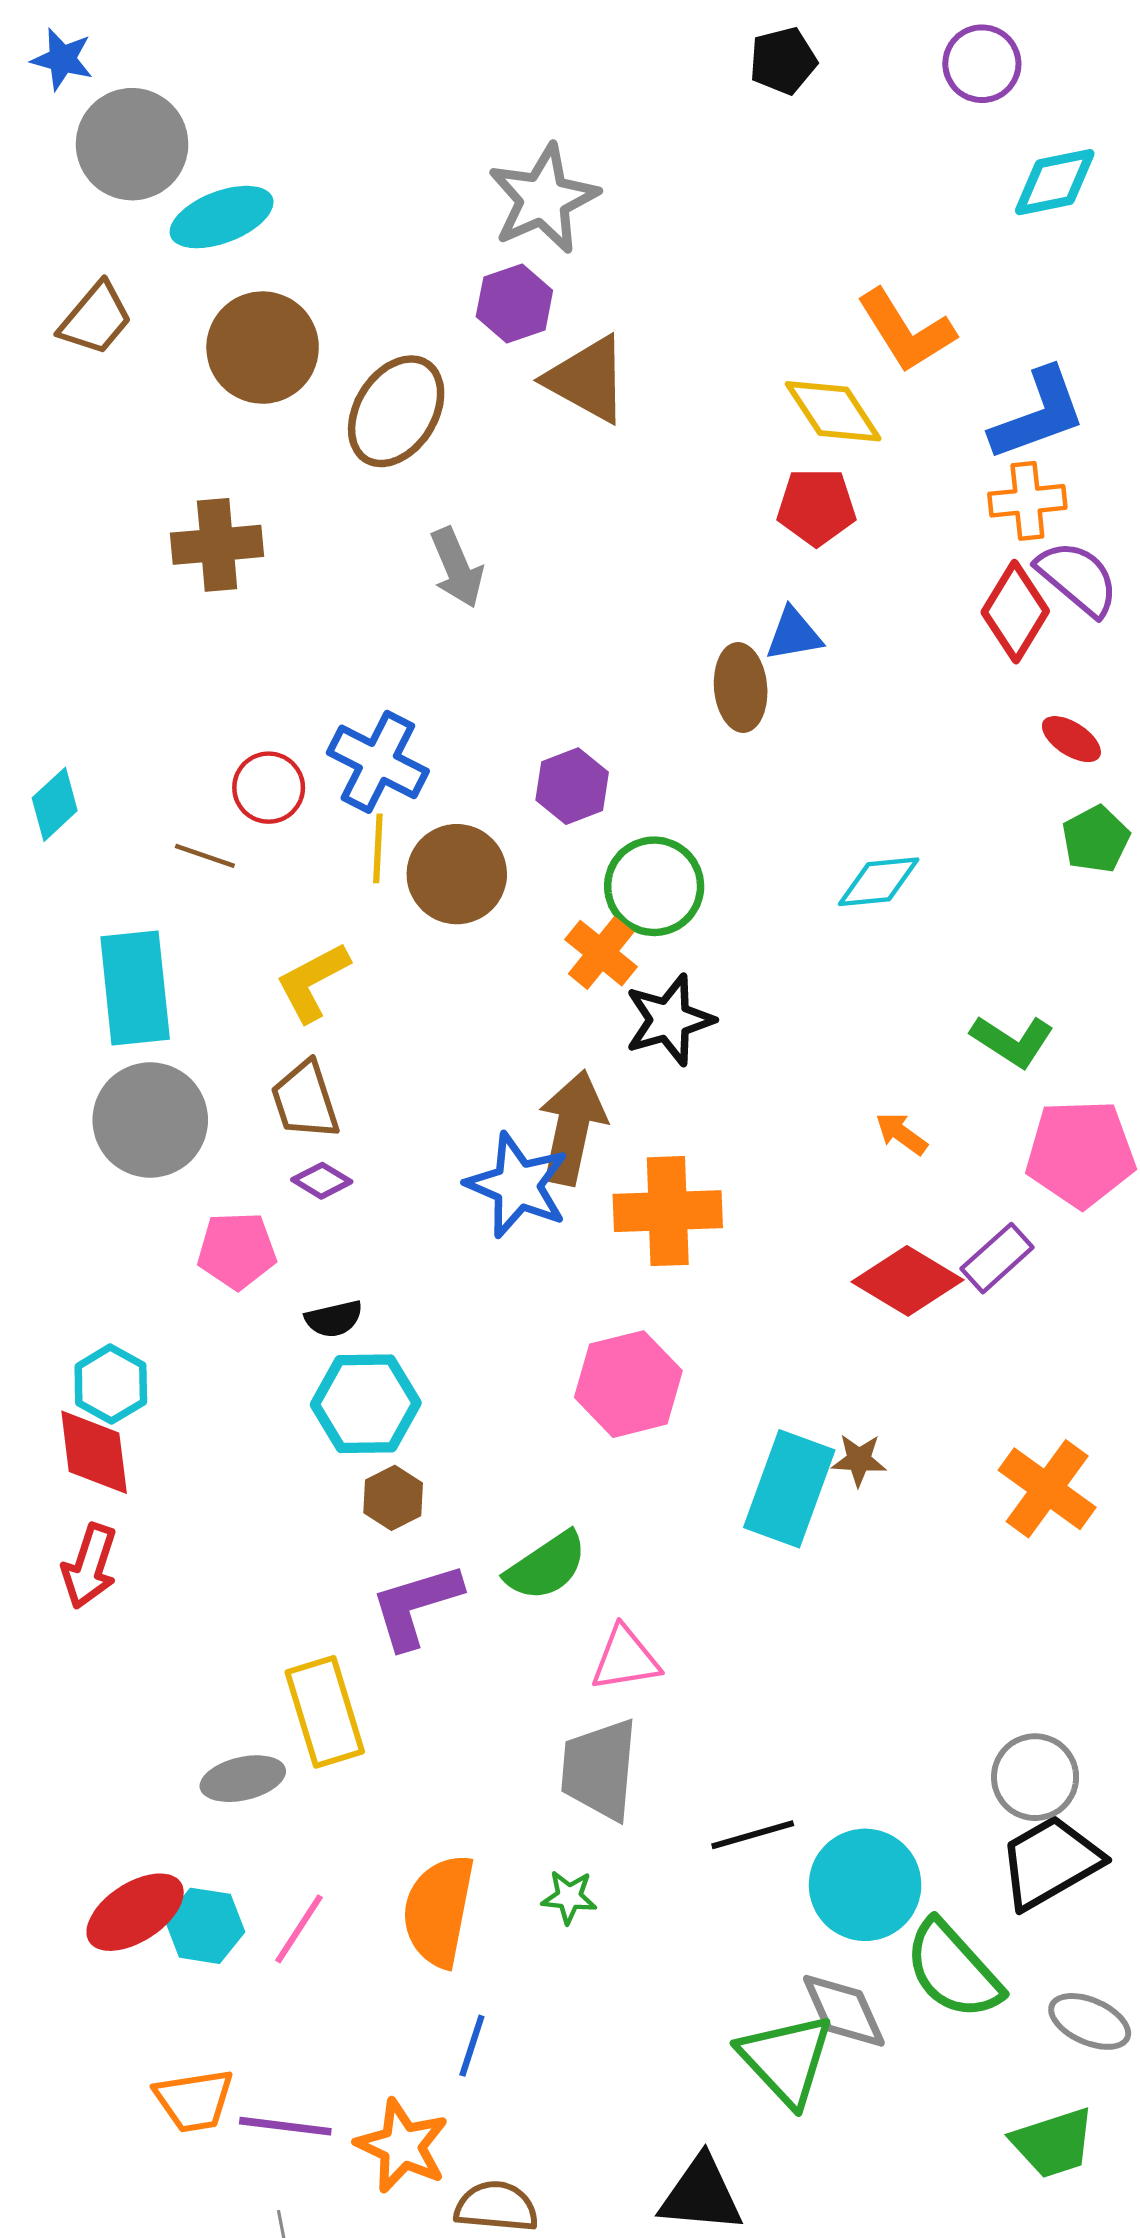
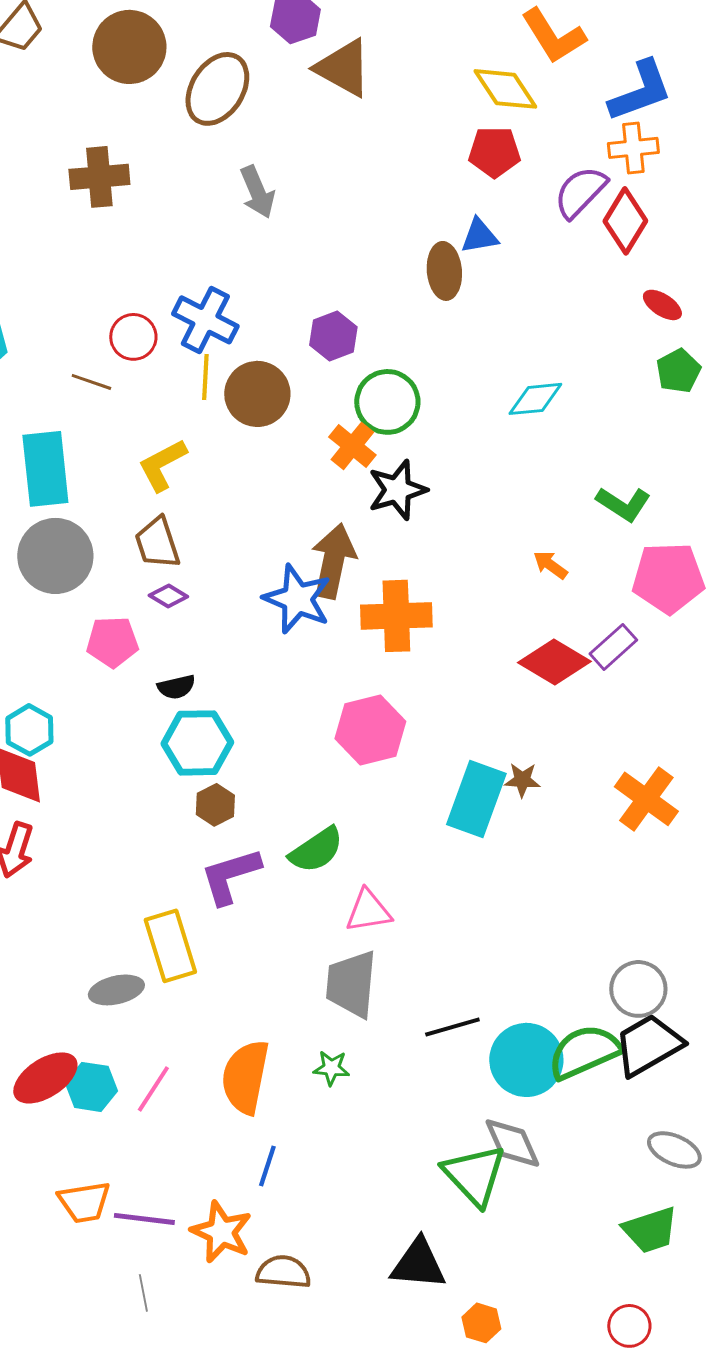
purple semicircle: (1078, 578) -> (580, 192), moved, turned -86
green semicircle: (953, 1970) -> (584, 1052), moved, turned 108

